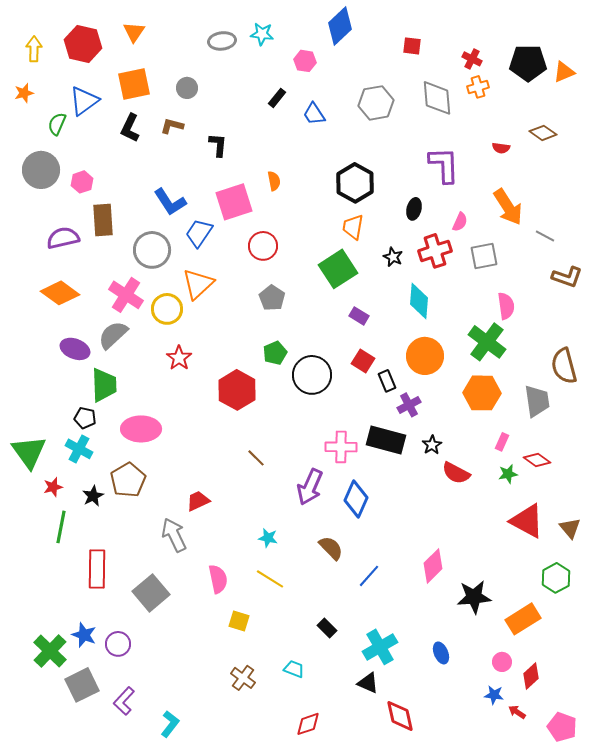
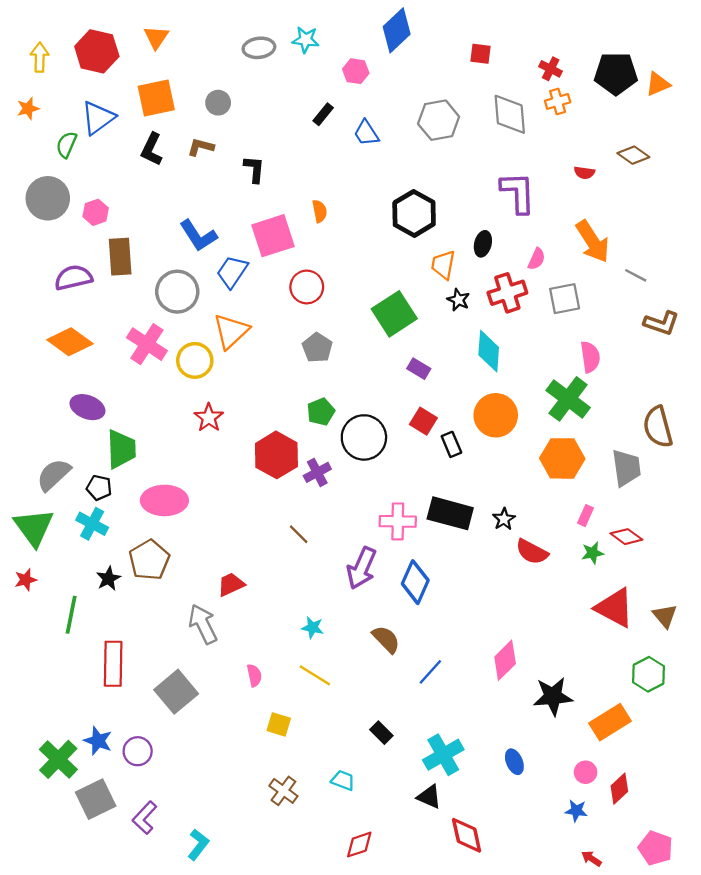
orange trapezoid: (353, 227) -> (443, 265), moved
gray semicircle: (113, 335) -> (54, 475), moved
purple cross: (409, 405) -> (317, 472), moved
red star: (53, 487) -> (26, 580), moved
pink semicircle: (218, 579) -> (254, 675), size x0.7
red arrow: (517, 712) -> (591, 859), moved

